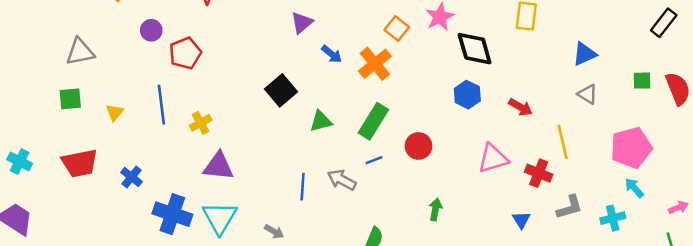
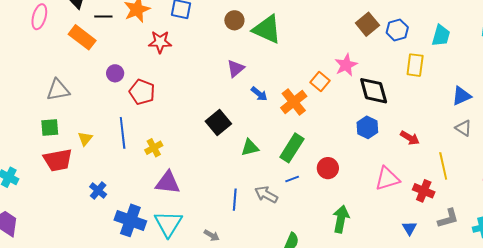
orange square: (397, 28) -> (320, 81), moved
red pentagon: (185, 53) -> (142, 92), turned -30
red trapezoid: (80, 163) -> (58, 160), moved
green arrow: (435, 209) -> (341, 219), size x1.5

